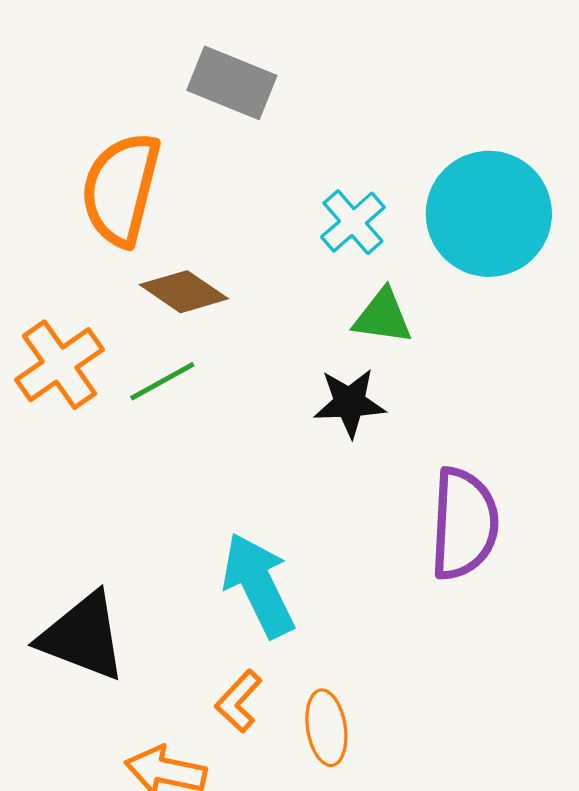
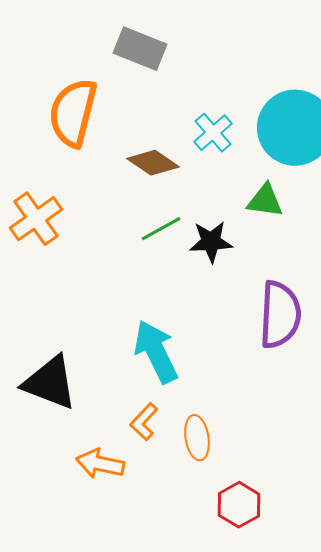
brown diamond: (184, 292) -> (153, 163), moved
green triangle: (383, 317) -> (265, 201), moved
green line: (162, 381) -> (161, 229), moved

